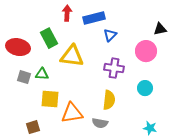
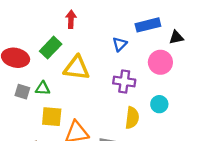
blue rectangle: (94, 18) -> (148, 25), moved
green rectangle: (49, 38) -> (51, 48), turned 72
yellow semicircle: (109, 100) -> (132, 118), moved

